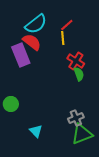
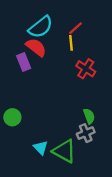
purple rectangle: (21, 55) -> (24, 62), size x0.7
green semicircle: (79, 74) -> (89, 116), moved
green triangle: (82, 134) -> (64, 151), moved, turned 50

